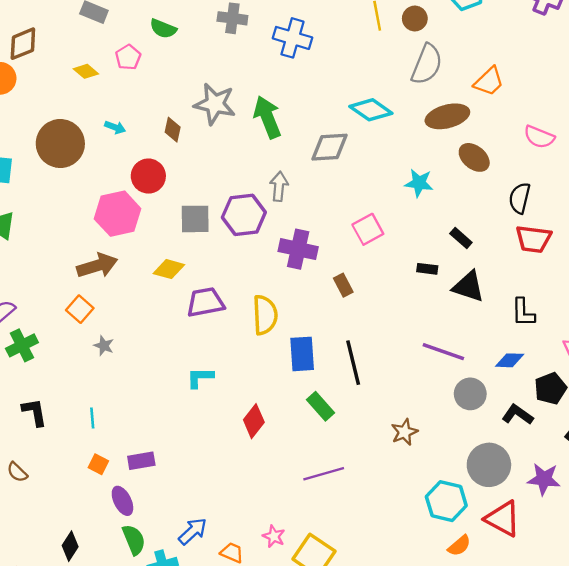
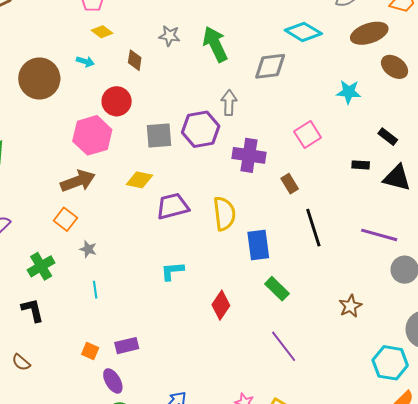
yellow diamond: (86, 71) -> (102, 32), moved
gray star: (215, 104) -> (169, 36), size x0.6
green cross: (22, 345) -> (41, 266), moved
black line: (353, 363) -> (313, 228), moved
cyan line: (92, 418) -> (95, 290), moved
purple line: (324, 474) -> (284, 346), turned 72

